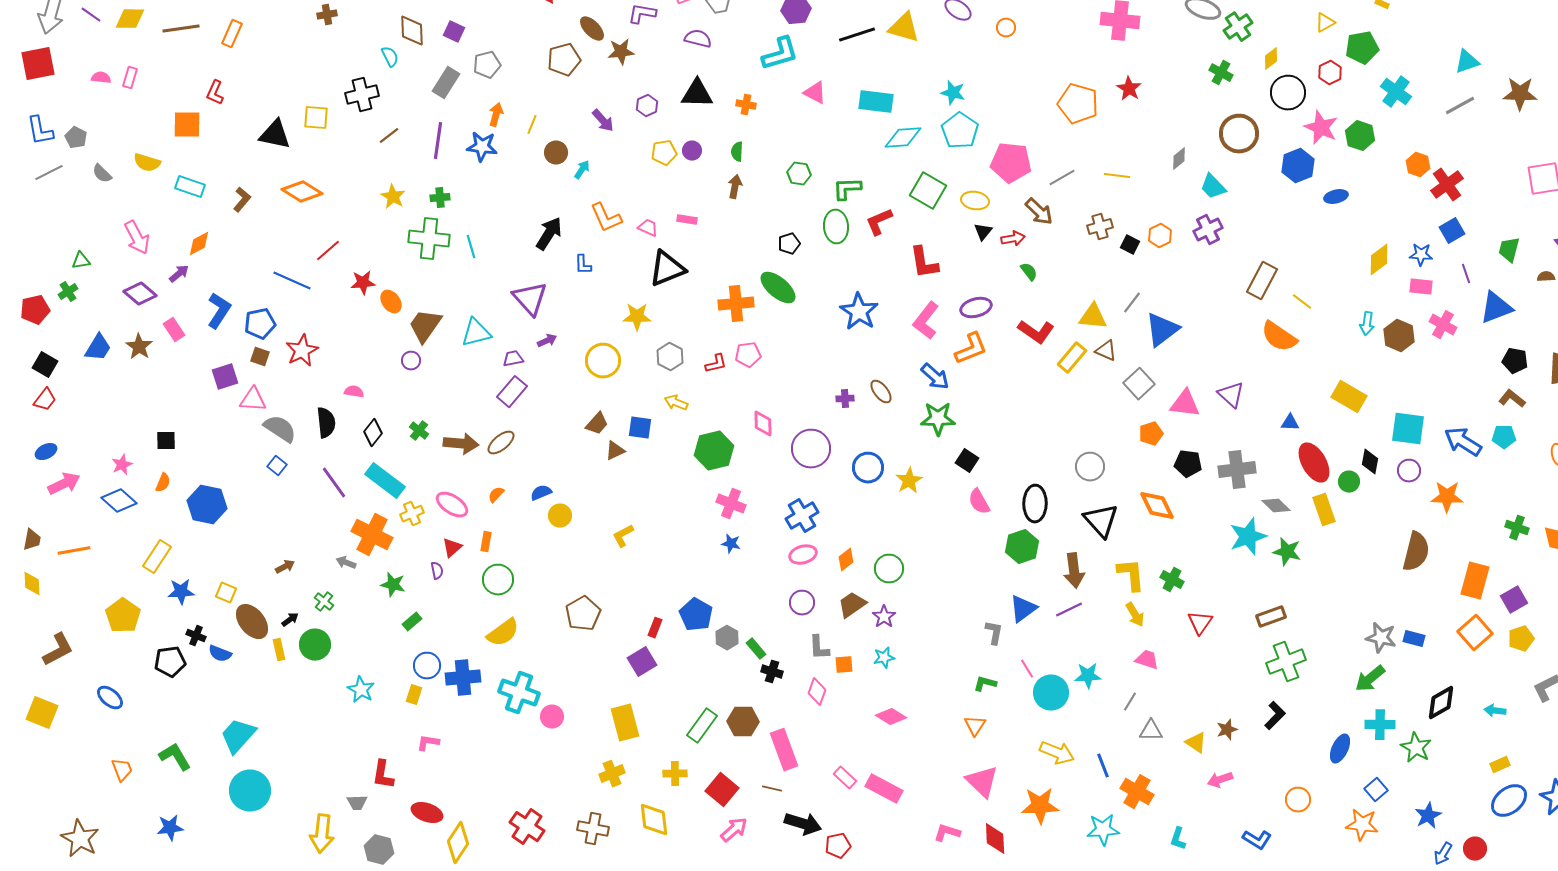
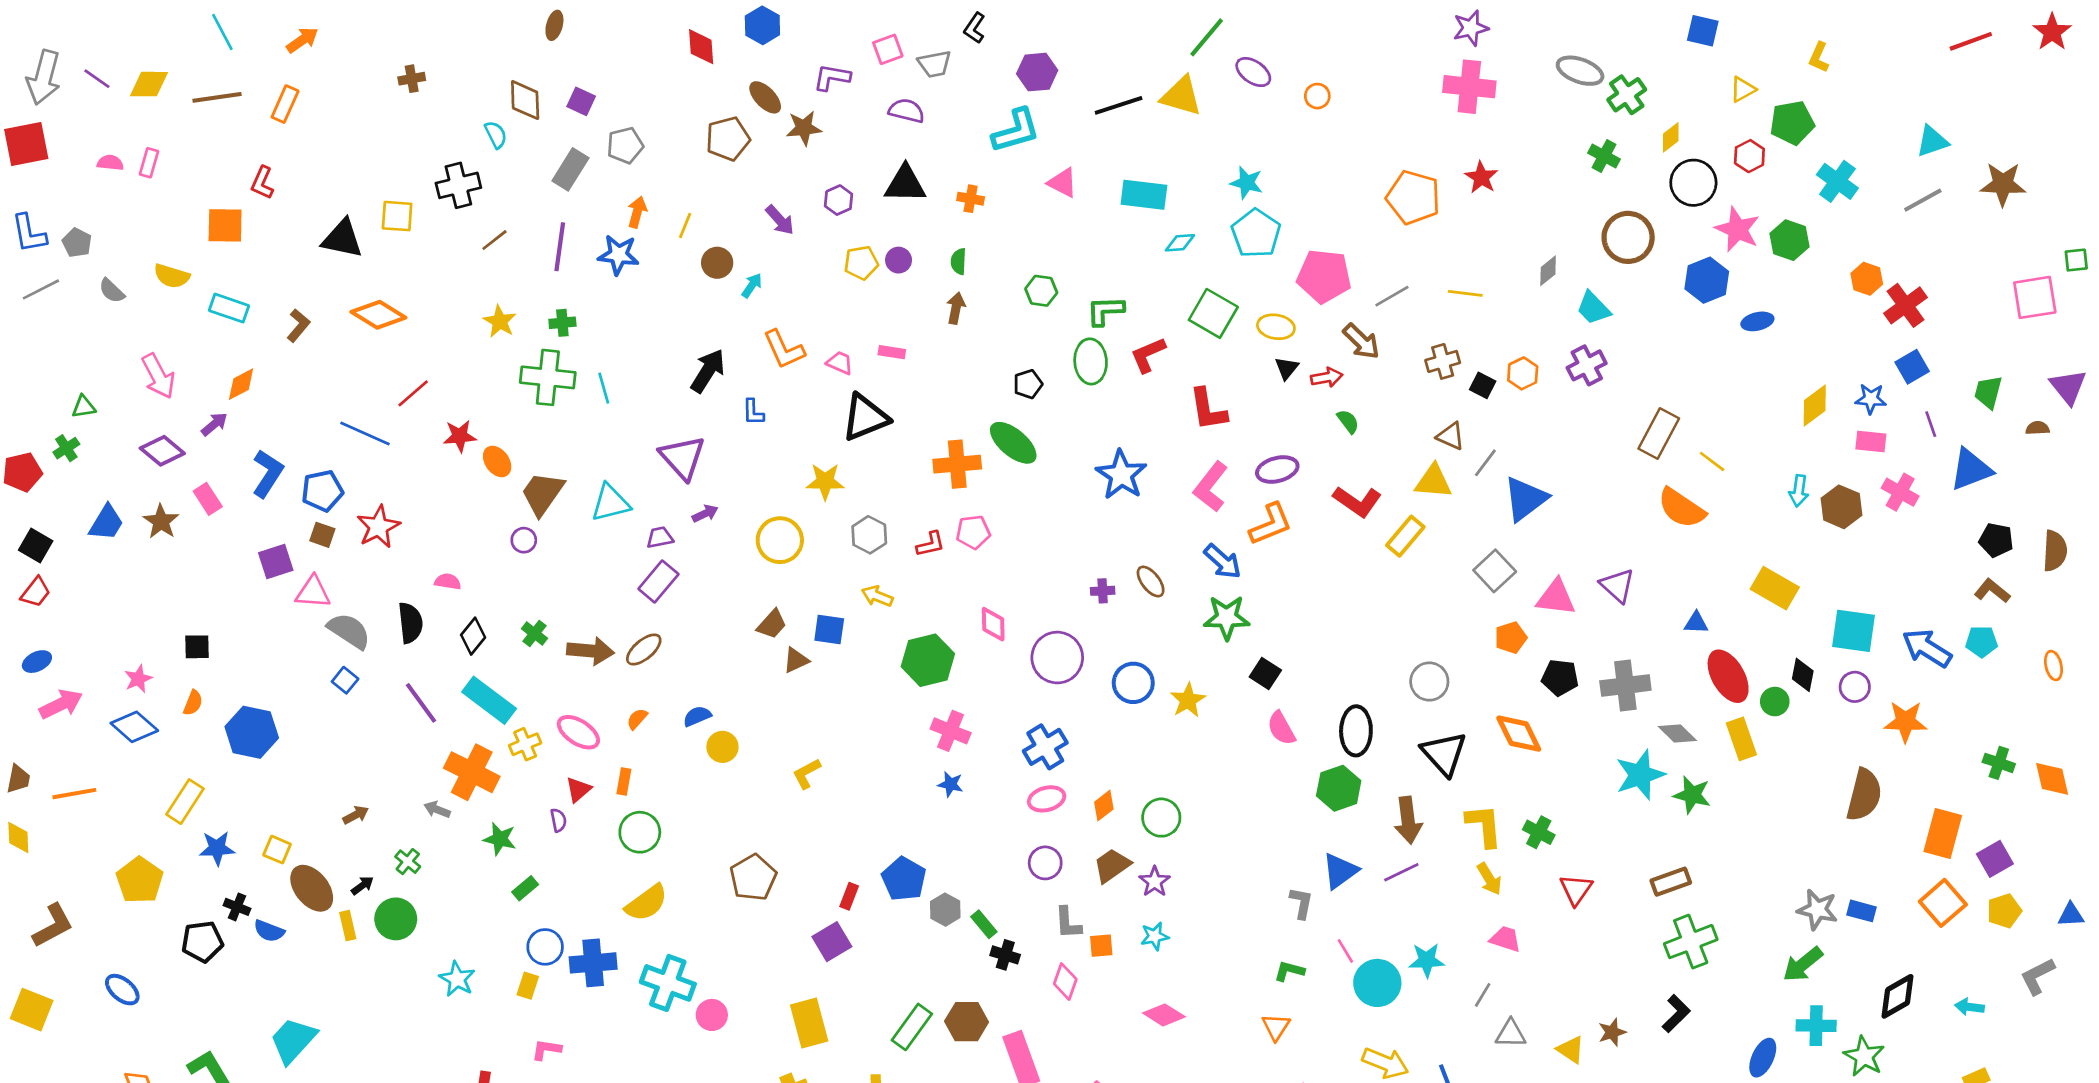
cyan diamond: (903, 138) -> (1180, 243), size x0.6
brown triangle: (1106, 351) -> (1451, 436), moved

